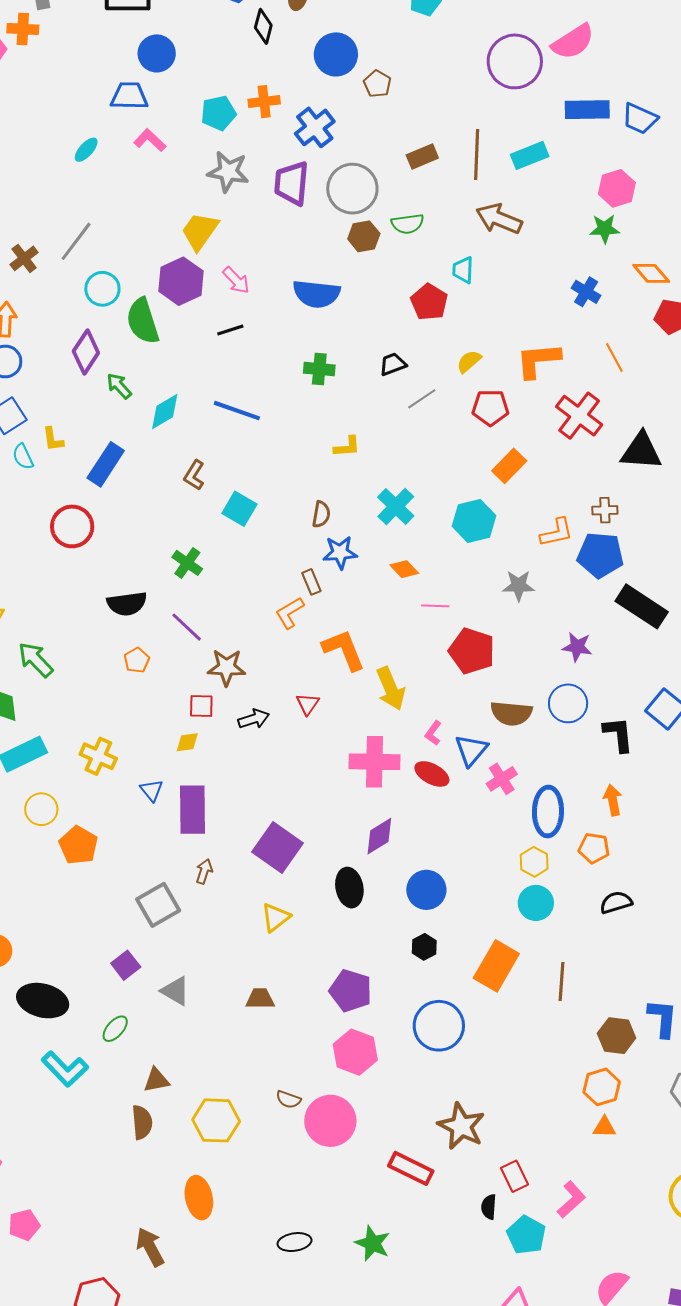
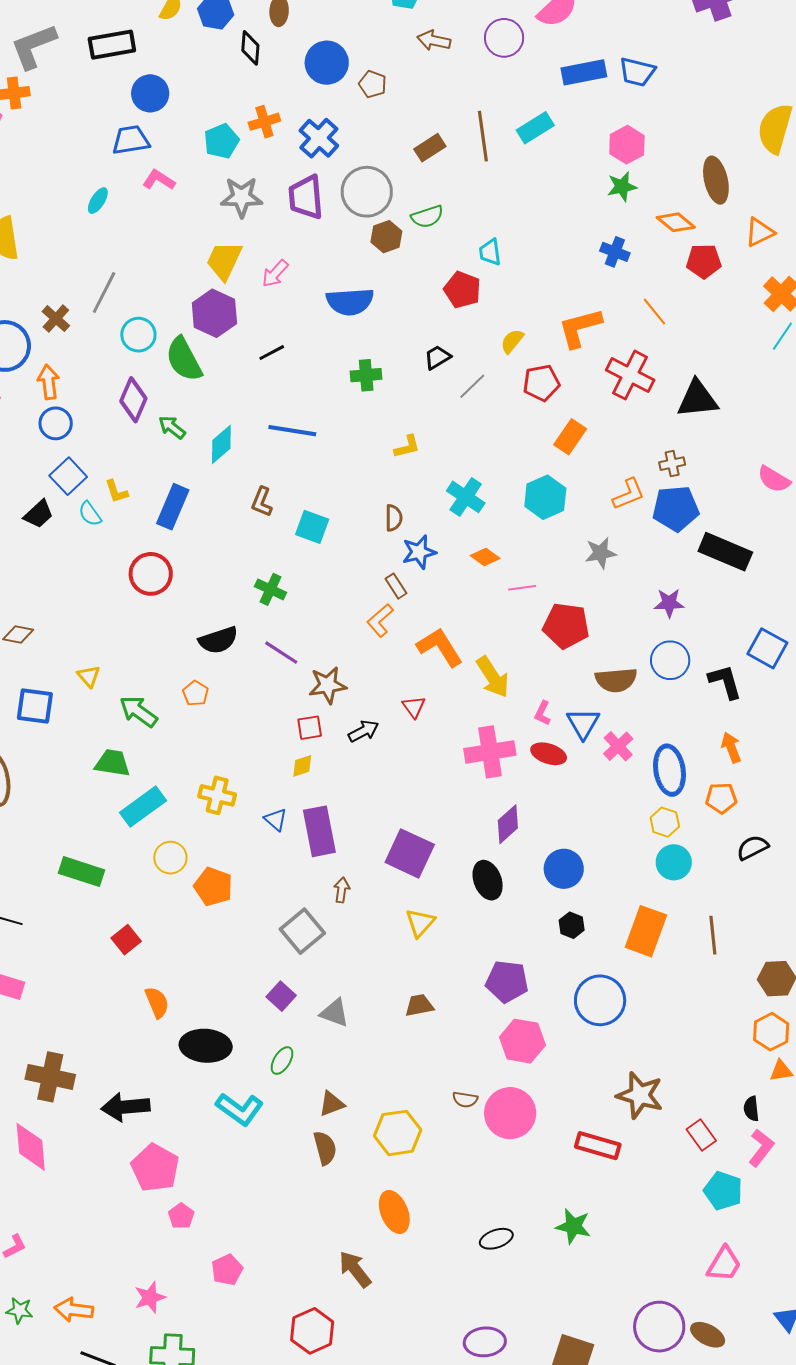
purple circle: (515, 61) -> (504, 38), size x0.7
brown arrow: (499, 219) -> (434, 40), moved, size x0.7
pink arrow: (236, 280) -> (275, 274), moved, turned 96
orange pentagon: (137, 660) -> (196, 693), moved
black semicircle: (489, 1207) -> (751, 1109), moved

